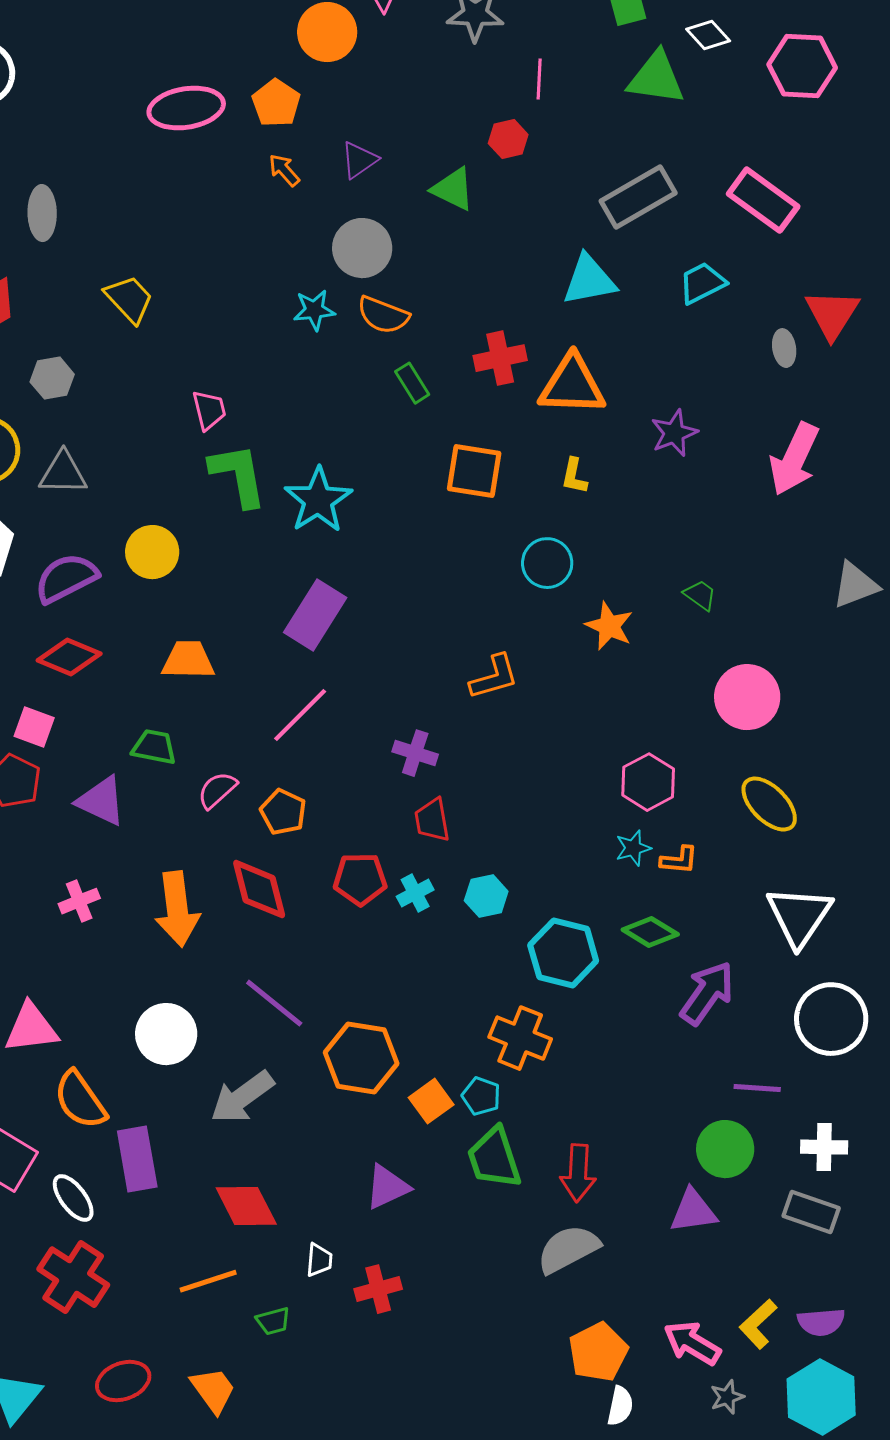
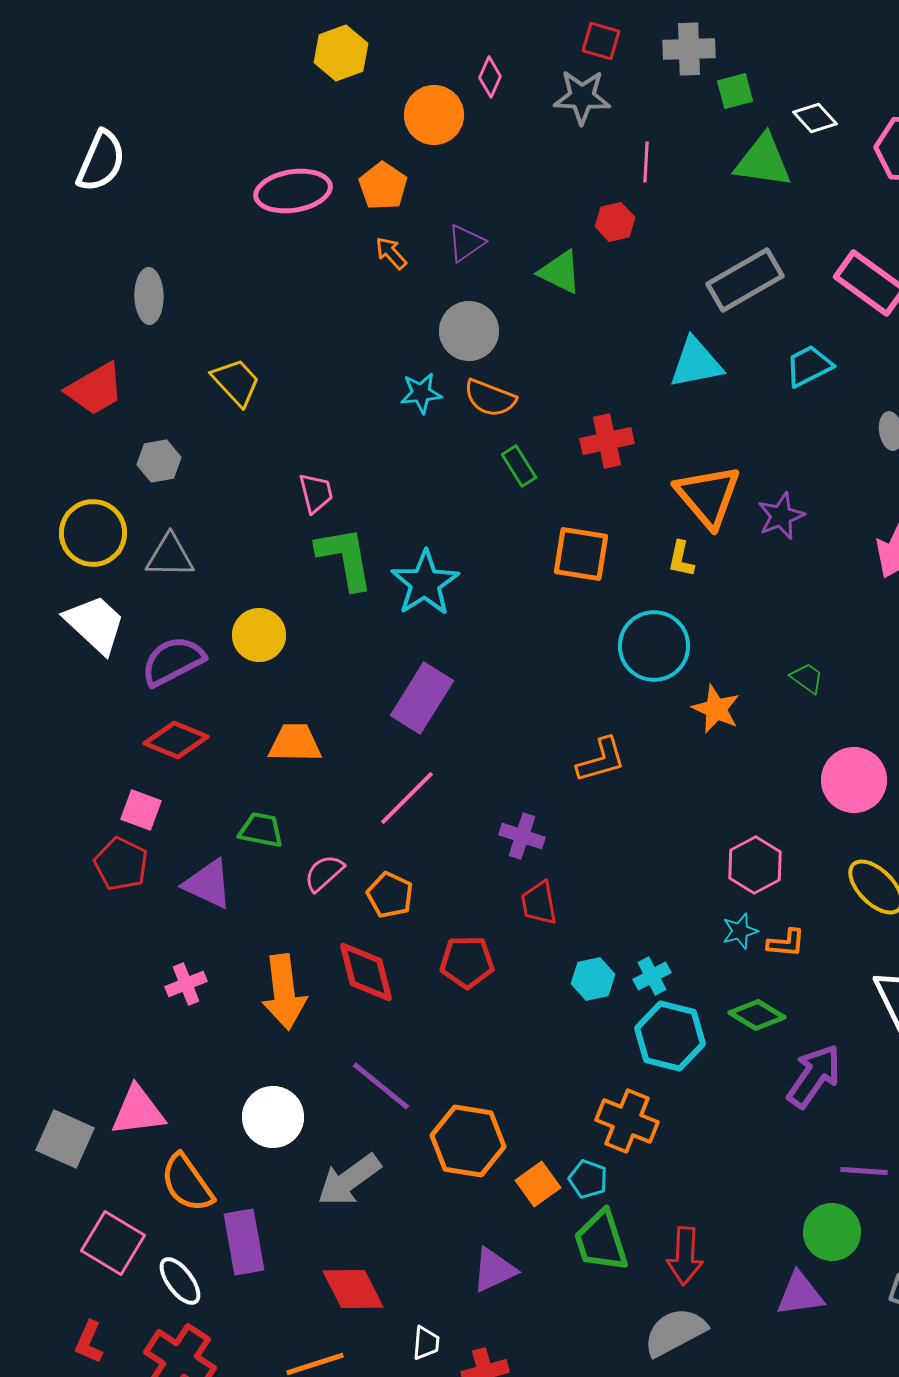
orange triangle: (572, 385) -> (708, 496), moved, turned 48
cyan circle: (547, 563) -> (654, 646), size x1.4
cyan cross: (415, 893) -> (652, 976), moved

